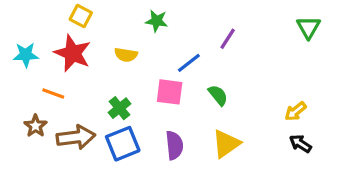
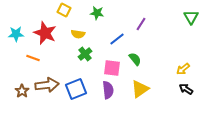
yellow square: (81, 16) -> (64, 10), moved
pink square: (170, 92) -> (112, 68), moved
green cross: (119, 108) -> (85, 54), moved
brown star: (35, 126) -> (22, 91), moved

